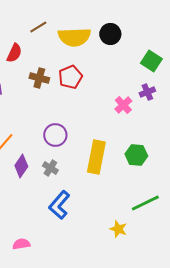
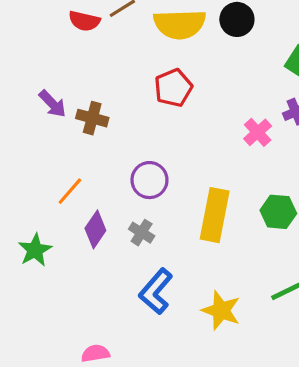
red semicircle: (14, 53) -> (84, 21), moved, turned 78
brown cross: (39, 78) -> (92, 118), moved
yellow star: (118, 229) -> (221, 310), moved, size x1.4

